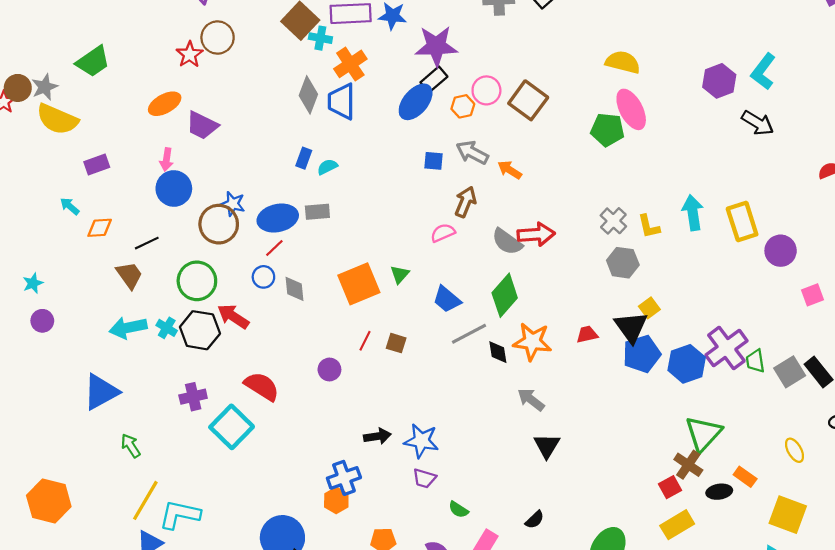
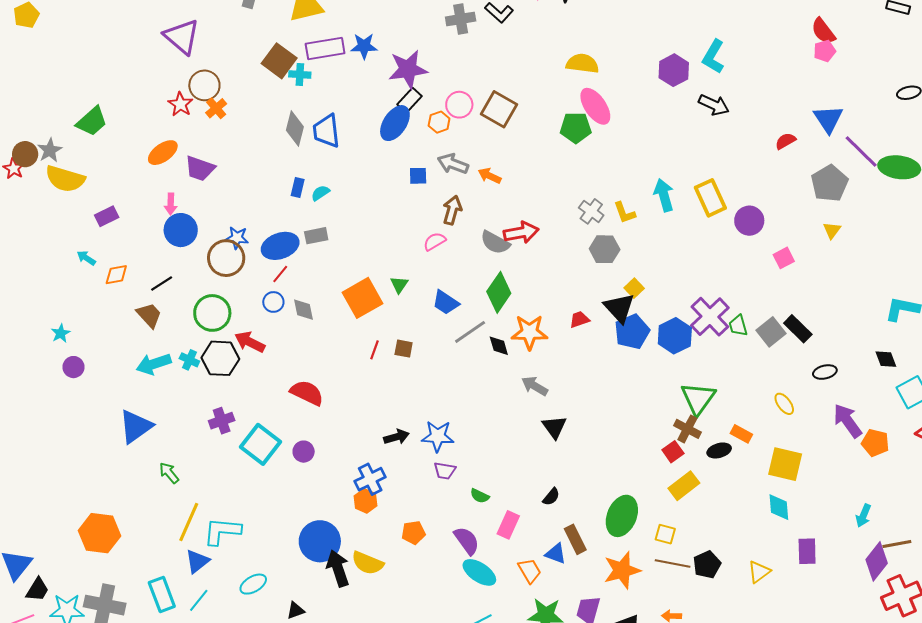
orange cross: (350, 64) -> (216, 108), moved, size x0.7
purple circle: (329, 369) -> (304, 452), moved
red semicircle: (262, 386) -> (307, 393), moved

